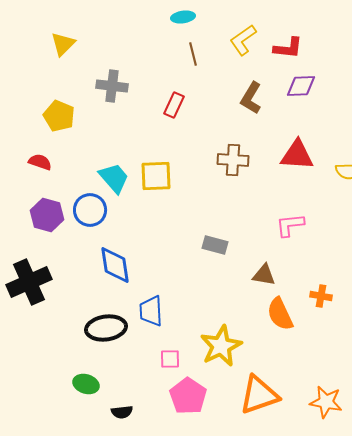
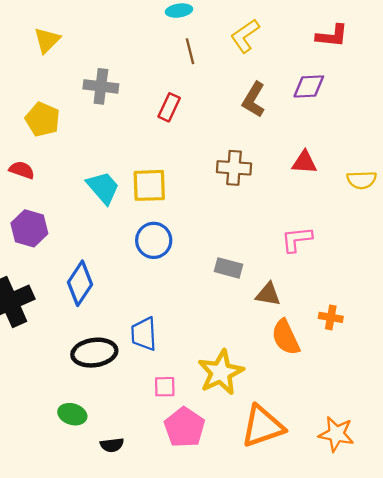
red L-shape: (288, 48) -> (332, 36), moved
red triangle: (297, 155) -> (304, 162), size x0.7
blue circle: (90, 210) -> (154, 240), moved
gray rectangle: (215, 245) -> (229, 268), moved
blue diamond: (115, 265) -> (80, 283), moved, turned 42

